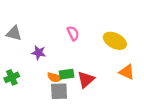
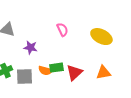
orange triangle: (127, 72) -> (103, 73), moved, turned -35
gray square: (59, 91) -> (24, 77), moved

